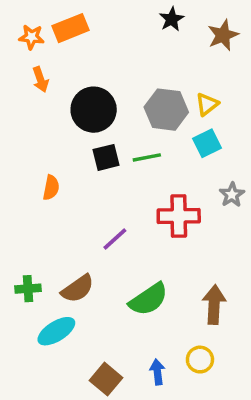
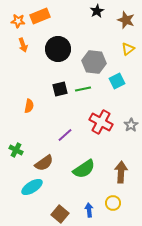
brown star: (223, 35) -> (126, 20), turned -30
yellow triangle: (207, 104) -> (128, 49), moved
black circle: (94, 110) -> (58, 49), moved
gray star: (232, 195) -> (131, 125), moved
red cross: (179, 216) -> (101, 122), turned 30
green cross: (28, 289) -> (16, 150), moved, turned 32

